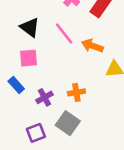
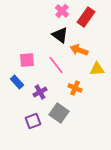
black triangle: (30, 27) -> (60, 35), moved
pink line: (64, 33) -> (56, 65), moved
orange cross: (76, 92) -> (75, 88), moved, turned 32

